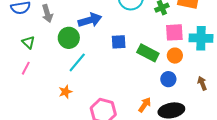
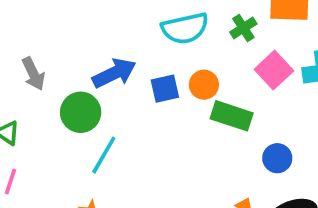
pink square: (174, 32) -> (274, 70), turned -30
blue square: (119, 42) -> (165, 89), moved
orange circle: (175, 56) -> (204, 85), moved

